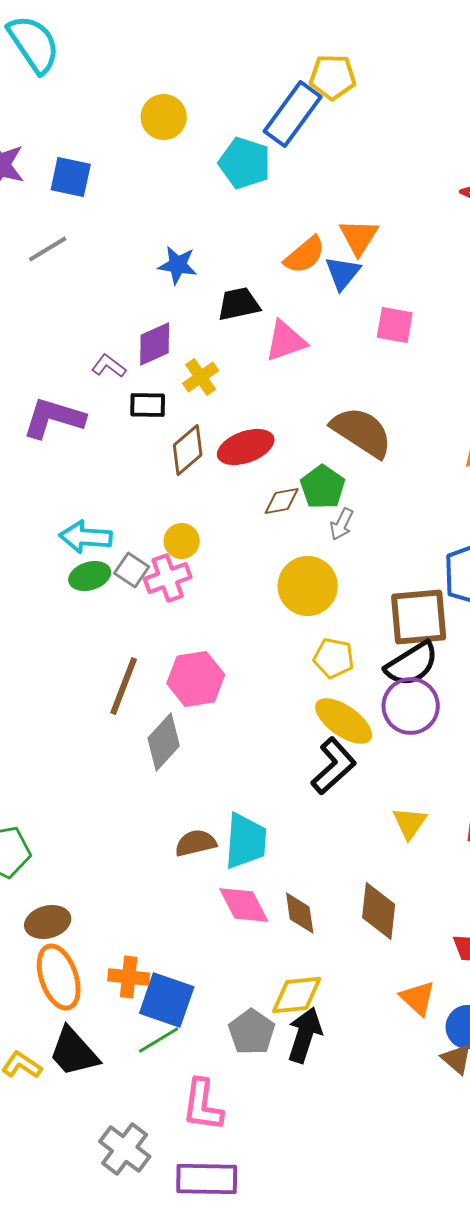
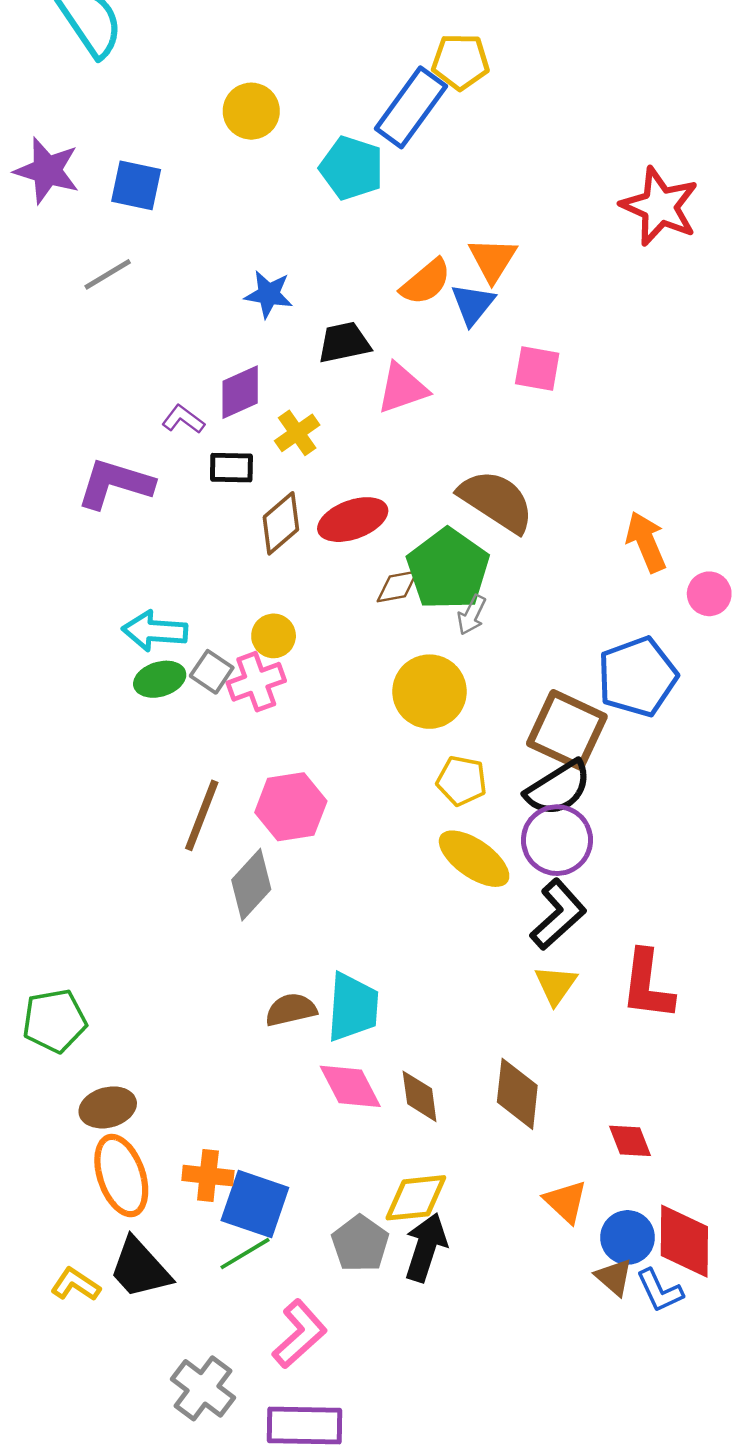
green pentagon: (323, 487) -> (448, 569), size x1.5
brown square: (419, 617) -> (567, 730), turned 30
black L-shape: (334, 766) -> (558, 914), moved
pink L-shape: (203, 1105) -> (300, 1334), turned -140

